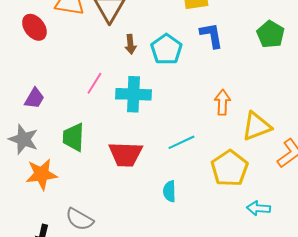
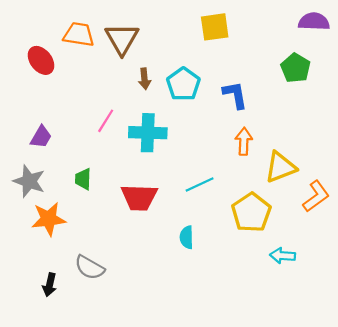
blue L-shape: (211, 35) -> (235, 95), moved
green trapezoid: (73, 137) -> (83, 179), size x0.7

